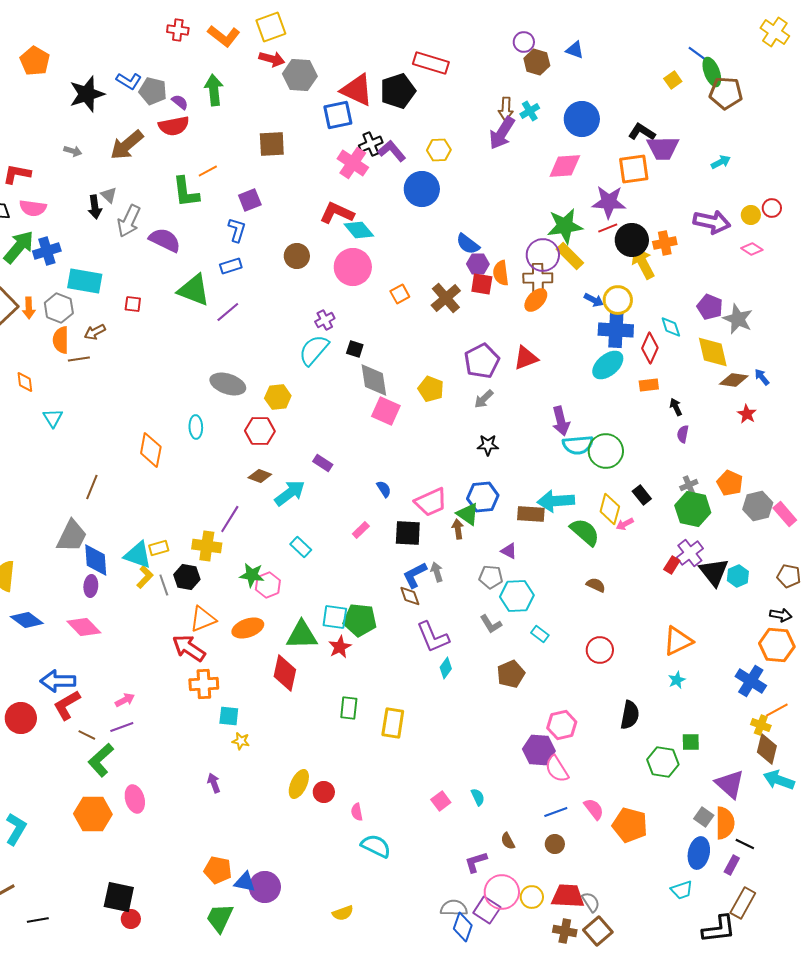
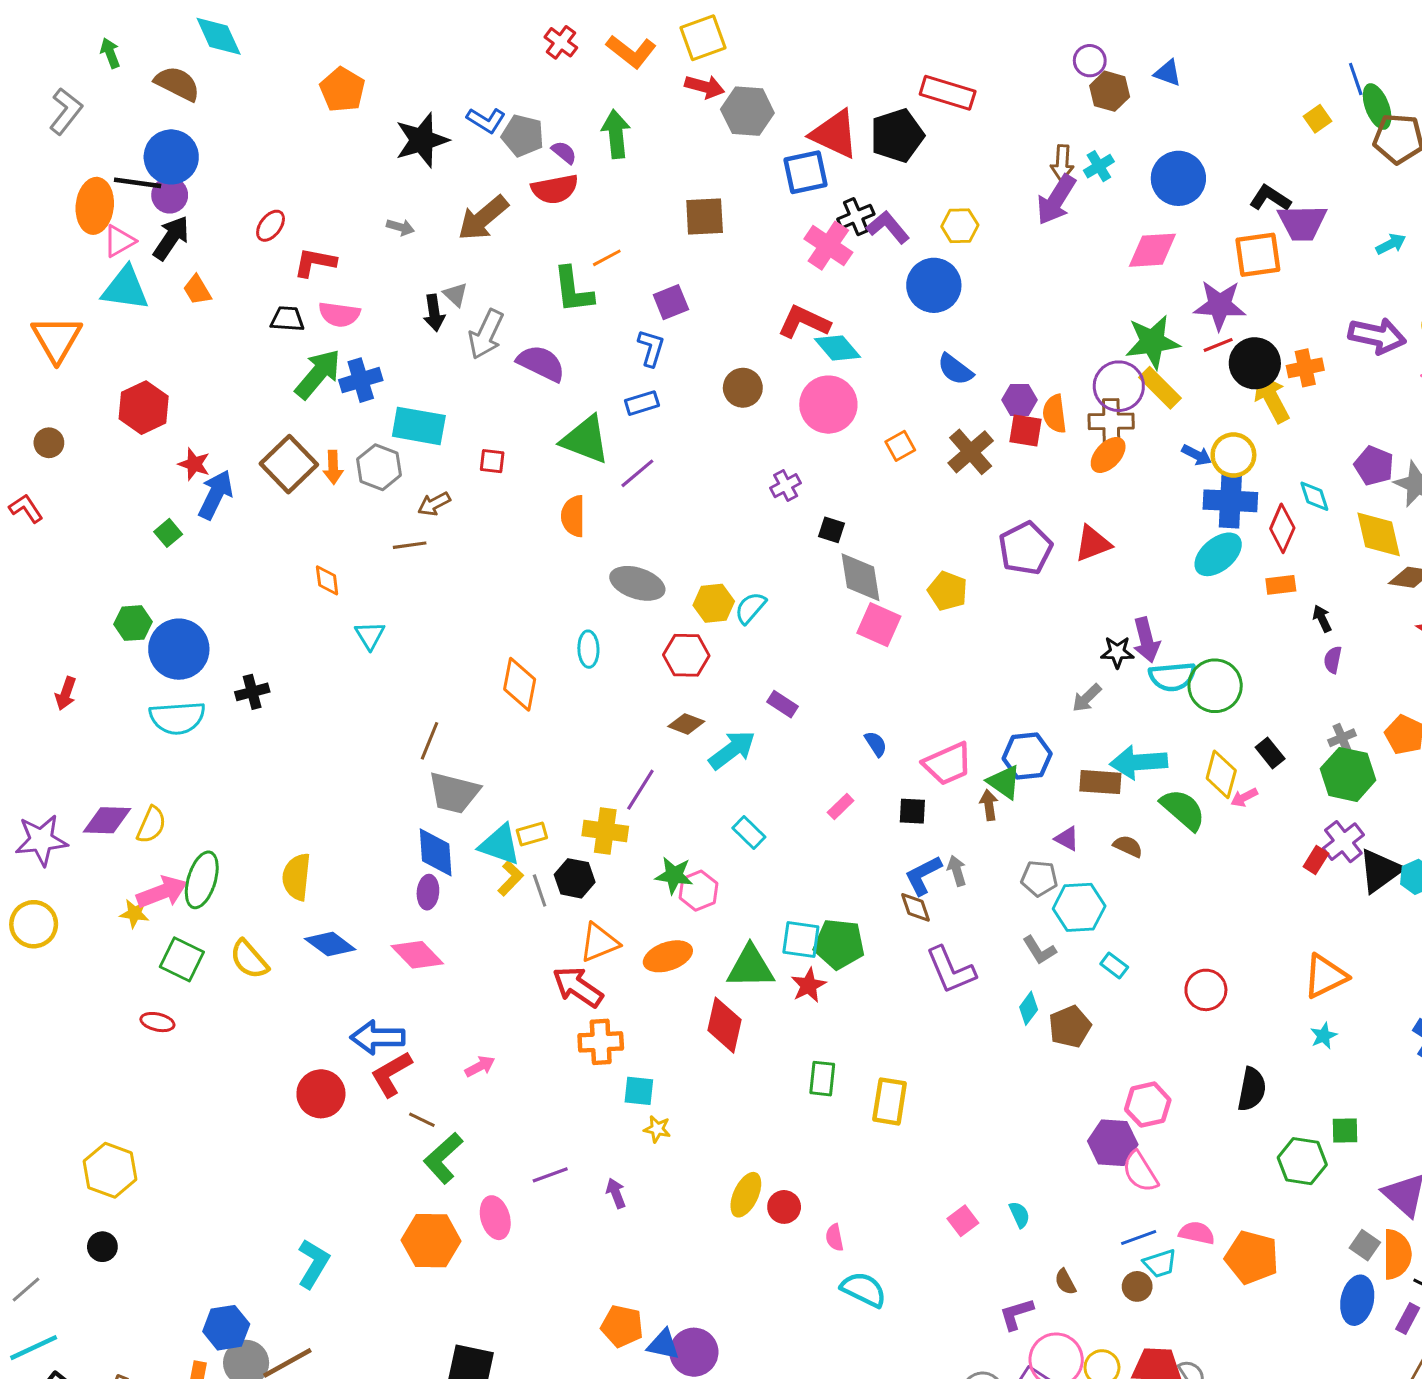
red cross: (178, 30) -> (561, 42), turned 30
blue line: (698, 54) -> (1356, 79), turned 35
blue semicircle: (468, 244) -> (955, 369), moved
orange semicircle: (61, 340) -> (573, 516), moved
cyan semicircle: (314, 350) -> (750, 608), moved, size x0.7
gray arrow: (484, 399) -> (1087, 698), moved
black star: (488, 445) -> (1117, 652), moved
black square: (408, 533) -> (912, 811), size x0.7
gray trapezoid: (72, 536) -> (454, 793), moved, turned 78
black triangle: (714, 572) -> (1380, 871), turned 32
brown semicircle: (596, 585) -> (1128, 846), moved
cyan diamond: (446, 668) -> (1029, 1008), moved
purple line: (122, 727) -> (550, 1175), moved
pink semicircle: (594, 809) -> (1197, 1233), turned -40
cyan trapezoid: (682, 890) -> (1160, 1264), moved

